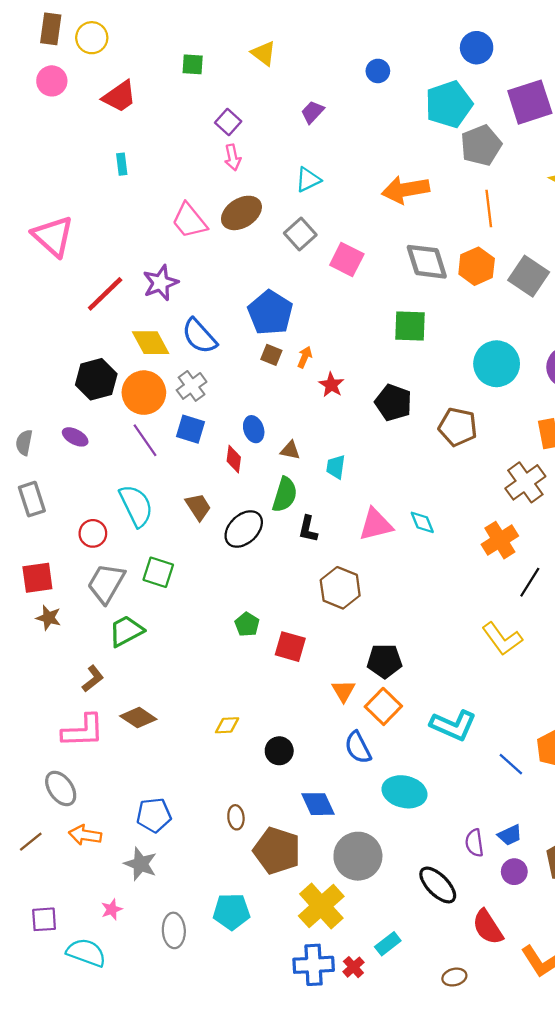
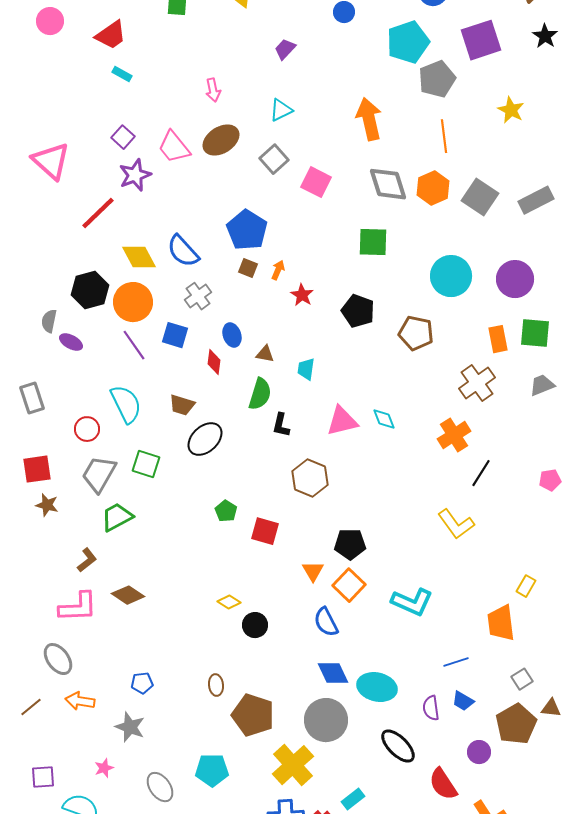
purple square: (228, 122) -> (123, 137), moved
cyan rectangle: (122, 164) -> (122, 74), moved, turned -54
orange arrow: (406, 190) -> (369, 119), turned 87
purple star: (161, 283) -> (135, 175), moved
gray cross: (192, 386) -> (198, 296), moved
gray semicircle: (24, 442) -> (49, 321), moved
brown trapezoid: (198, 507) -> (182, 405), turned 140
black ellipse: (244, 529) -> (205, 439), moved
yellow diamond: (227, 725) -> (229, 602), moved, turned 35
blue line: (511, 764) -> (456, 662), moved, turned -60
cyan ellipse: (404, 792) -> (377, 687), moved
blue diamond: (318, 804) -> (333, 673), moved
blue pentagon: (154, 815) -> (142, 683), size x0.7
blue trapezoid: (510, 835) -> (463, 701), turned 55
purple circle: (514, 872) -> (479, 752), moved
gray ellipse: (174, 930) -> (160, 787), turned -32

